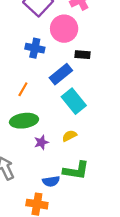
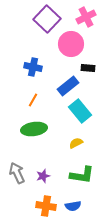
blue cross: (35, 48) -> (33, 67), moved
purple star: (41, 142) -> (43, 176), moved
blue semicircle: (51, 181) -> (73, 206), moved

